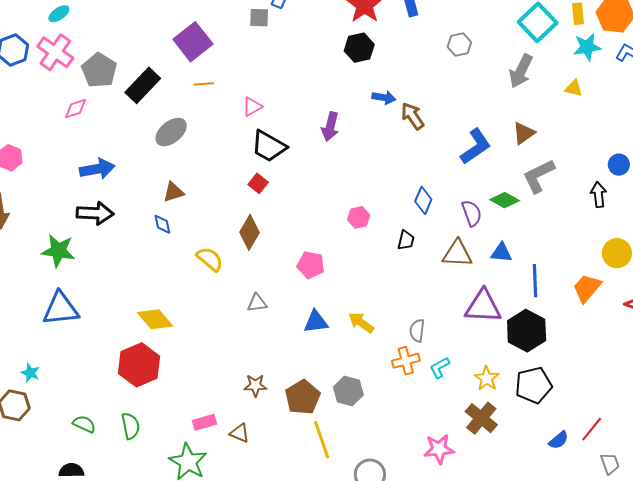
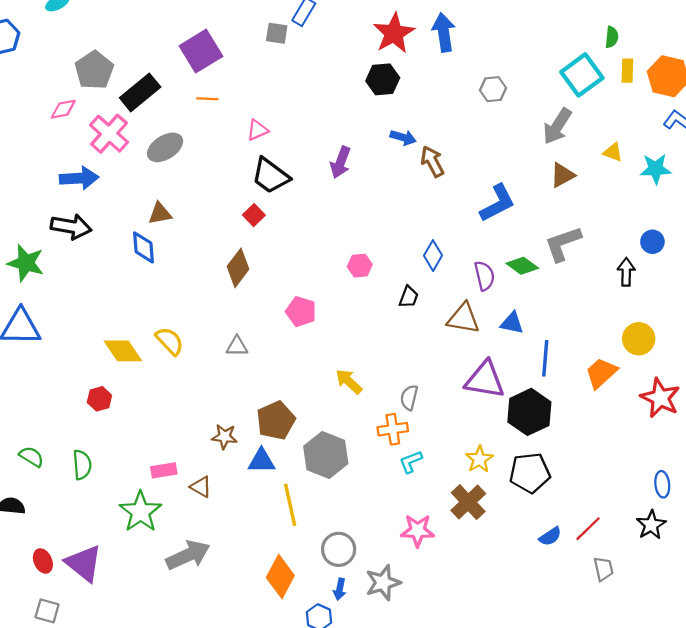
cyan star: (587, 47) -> (656, 169), moved
pink cross: (55, 52) -> (109, 134), moved
brown triangle: (524, 133) -> (562, 175), moved
blue diamond: (162, 224) -> (143, 247), size x1.4
yellow semicircle: (210, 259) -> (170, 341), moved
blue triangle: (316, 322) -> (261, 461), moved
red hexagon: (139, 365) -> (99, 399), size x0.5
cyan L-shape: (440, 368) -> (411, 462), moved
gray hexagon: (348, 391) -> (326, 455), size x1.4
brown pentagon: (303, 397) -> (276, 420), moved

